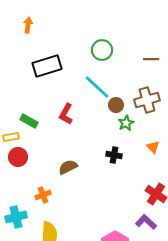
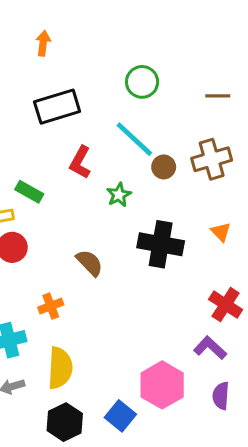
orange arrow: (28, 25) -> (43, 43), moved
red L-shape: (66, 114) -> (80, 162), moved
green star: (126, 123) -> (119, 195), moved
black cross: (114, 155) -> (161, 244), size x1.8
brown semicircle: (68, 167) -> (89, 263), turned 72

